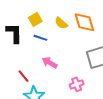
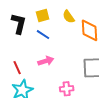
yellow semicircle: (61, 23) -> (69, 17), moved
pink arrow: (50, 63) -> (46, 61), turned 119

